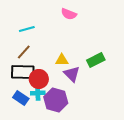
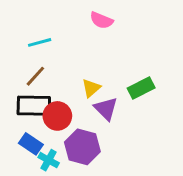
yellow triangle: (62, 60) -> (91, 88), turned -40
cyan cross: (38, 93) -> (49, 160), moved, turned 32

